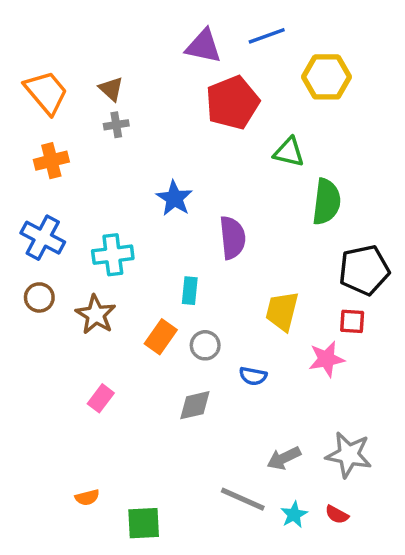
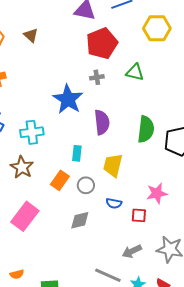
gray cross: (116, 125) -> (97, 77), moved
blue star: (174, 198) -> (68, 99), size x1.4
green semicircle: (327, 202) -> (146, 129), moved
yellow trapezoid: (282, 311) -> (113, 165), moved
red square: (352, 321) -> (139, 215), moved
pink rectangle: (101, 398) -> (25, 216), size x1.8

